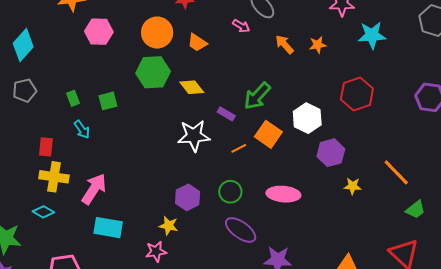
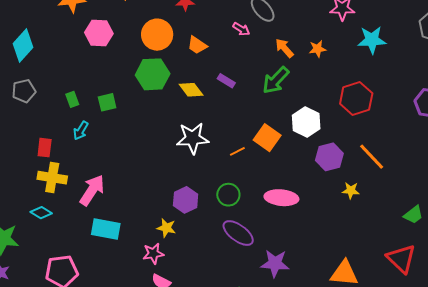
green arrow: (257, 96) -> (276, 80), moved
purple rectangle: (226, 114) -> (226, 81), moved
cyan arrow: (82, 129) -> (81, 131), turned 66
orange line: (396, 172) -> (372, 157), moved

